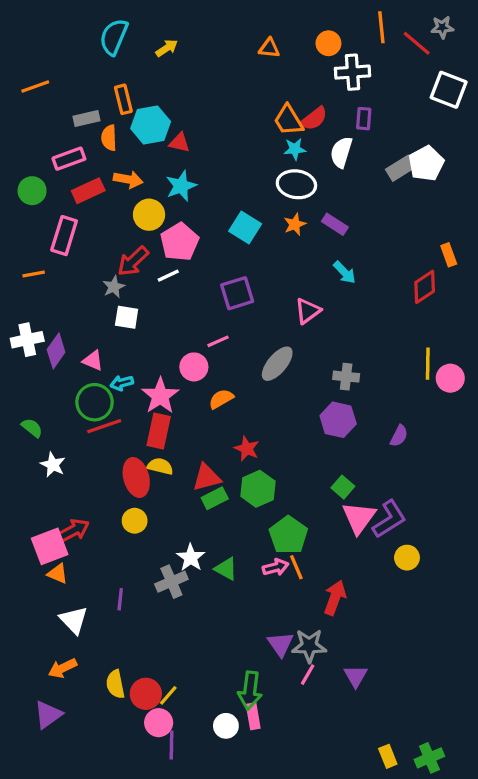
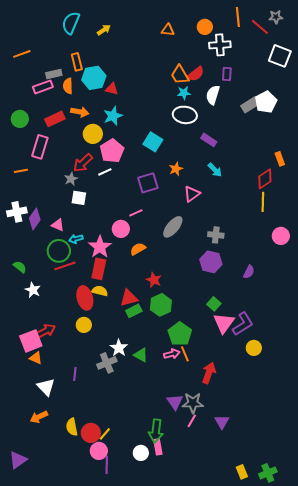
pink rectangle: (69, 159) -> (43, 87), moved
orange star: (295, 224) -> (176, 169), moved
yellow line: (428, 364) -> (263, 202), moved
purple triangle: (48, 715) -> (18, 460), moved

